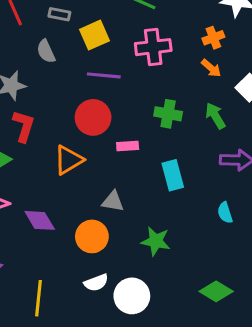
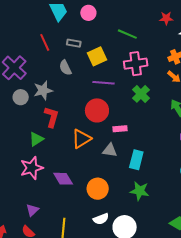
green cross: (168, 114) -> (141, 94), moved, turned 36
cyan rectangle: (173, 175) -> (136, 160), moved, turned 30
gray triangle: (113, 201) -> (110, 150), moved

